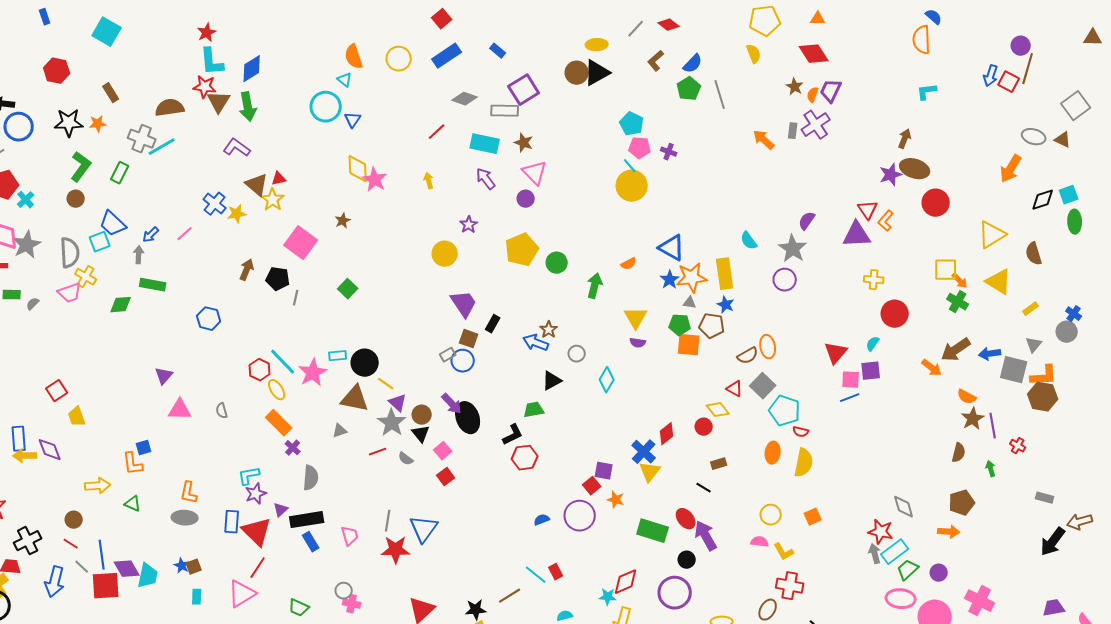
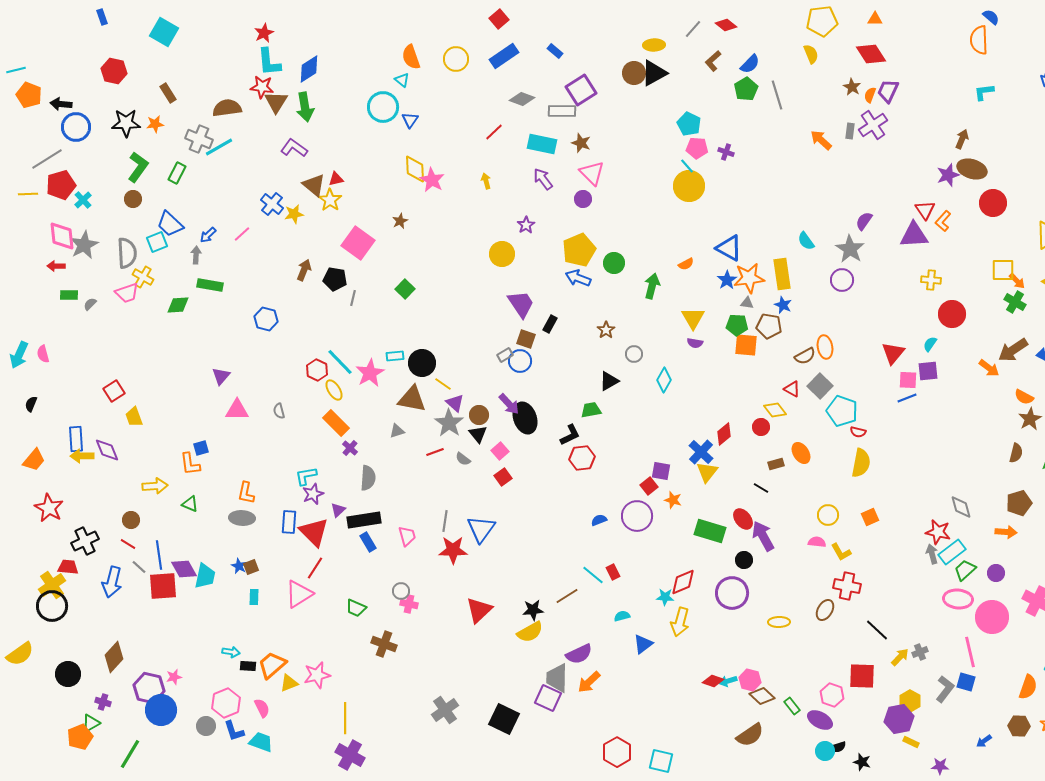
blue arrow: (536, 343) -> (578, 278), moved
orange ellipse: (773, 453) -> (801, 453), moved, turned -40

